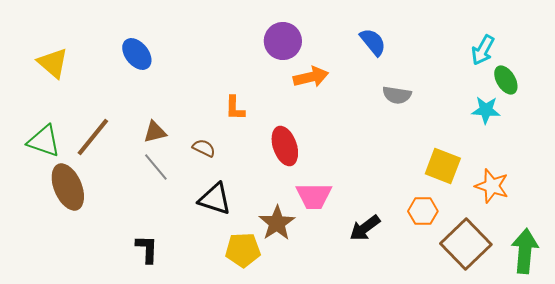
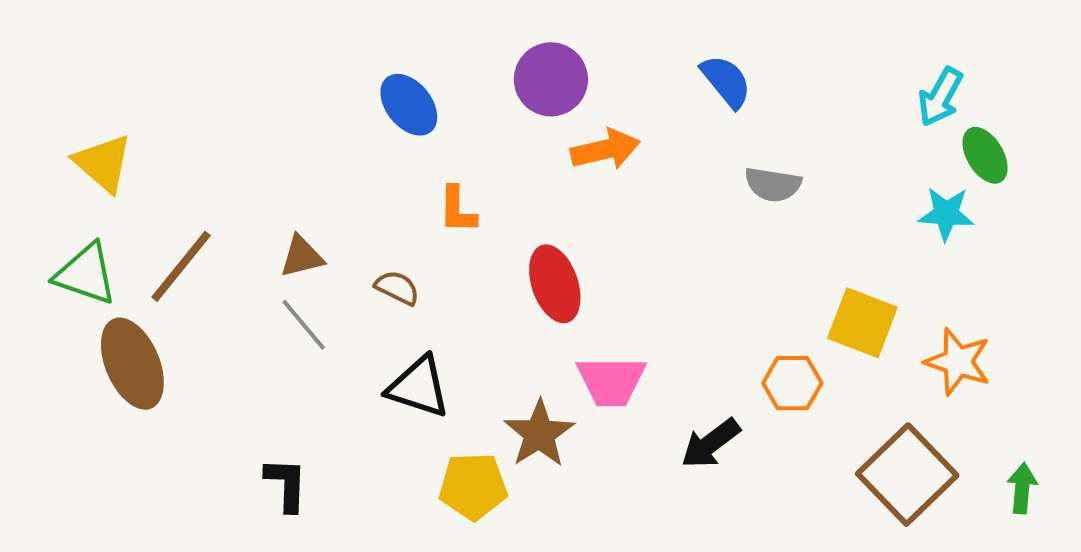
blue ellipse: (137, 54) -> (409, 105), moved
yellow triangle: (53, 63) -> (103, 163), moved
orange hexagon: (423, 211) -> (792, 383), moved
green arrow: (525, 251) -> (1022, 488), size x0.6

